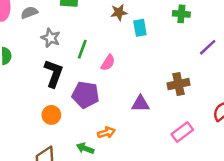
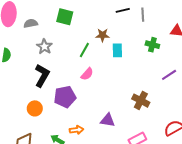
green line: (82, 49) -> (84, 50), moved
brown cross: (178, 84) -> (141, 101), turned 30
purple pentagon: (86, 95) -> (65, 97), turned -30
purple triangle: (140, 104) -> (108, 120), moved

